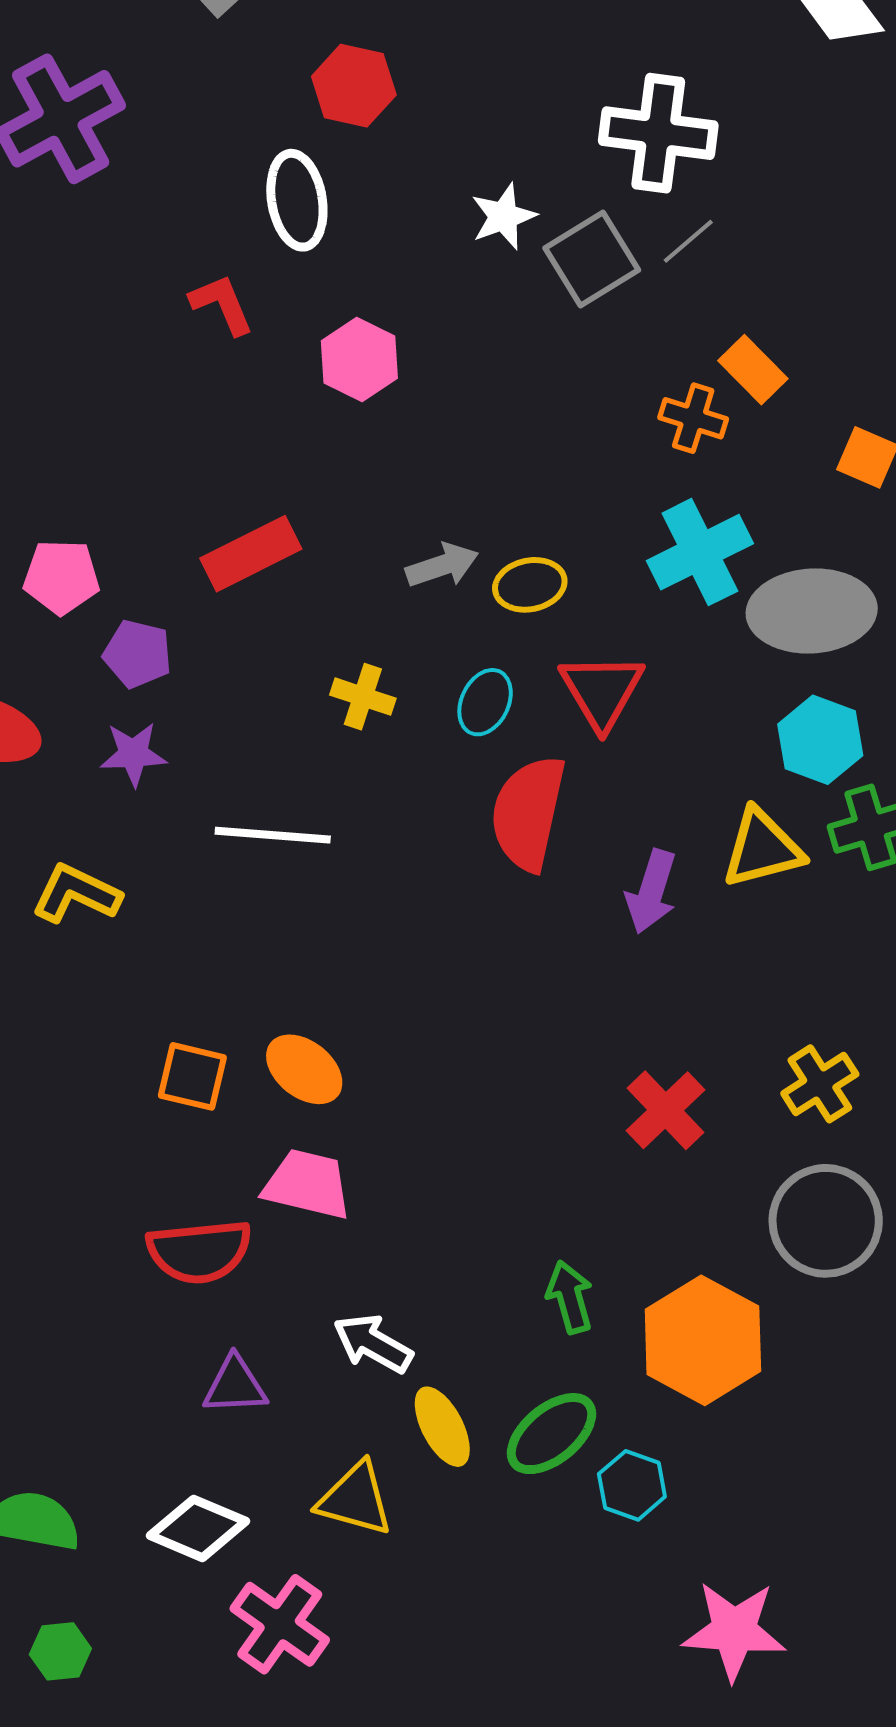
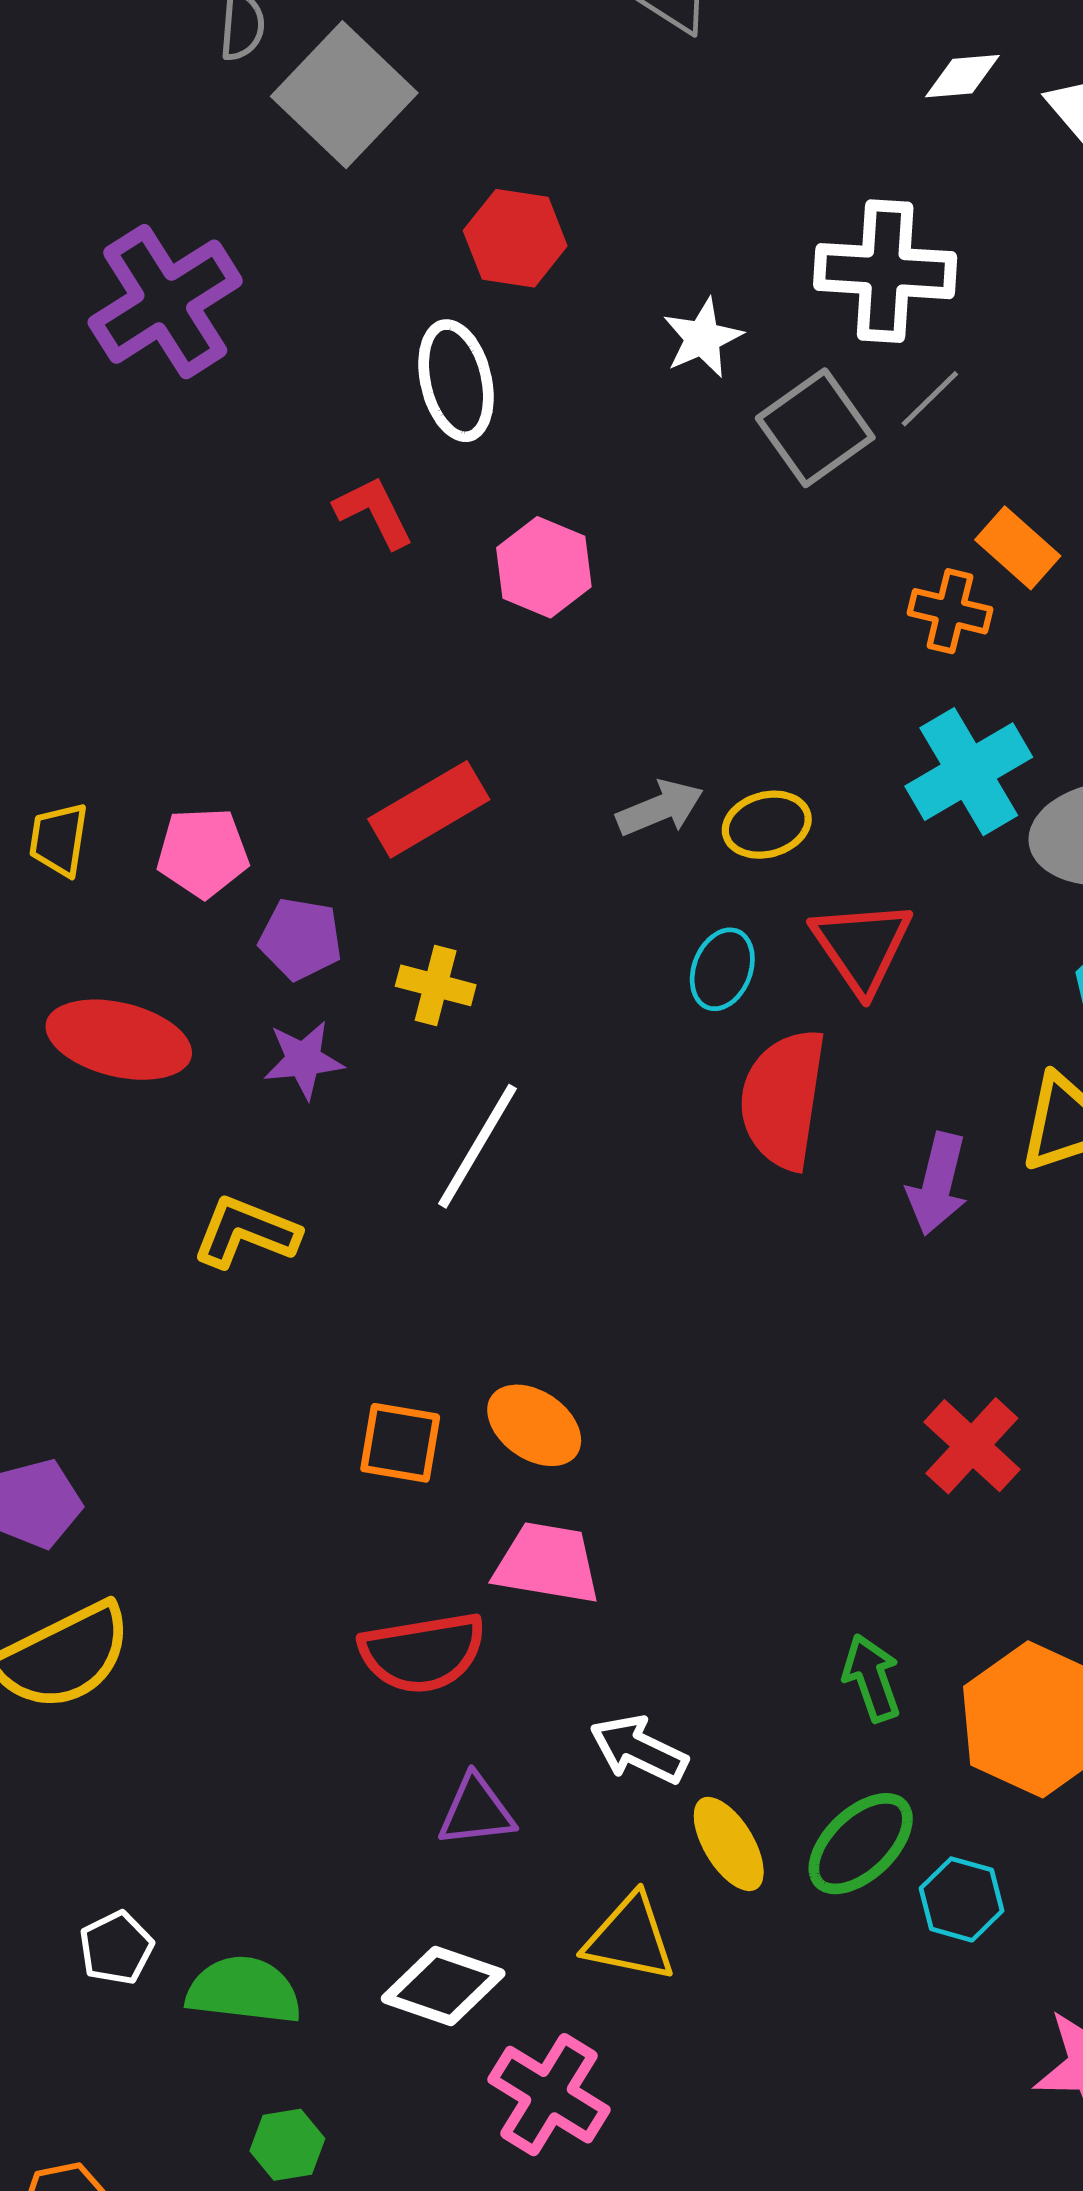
white star: (503, 216) -> (703, 338), moved
yellow cross: (363, 697) -> (436, 985), moved
white line: (273, 835) -> (478, 1146), turned -60

